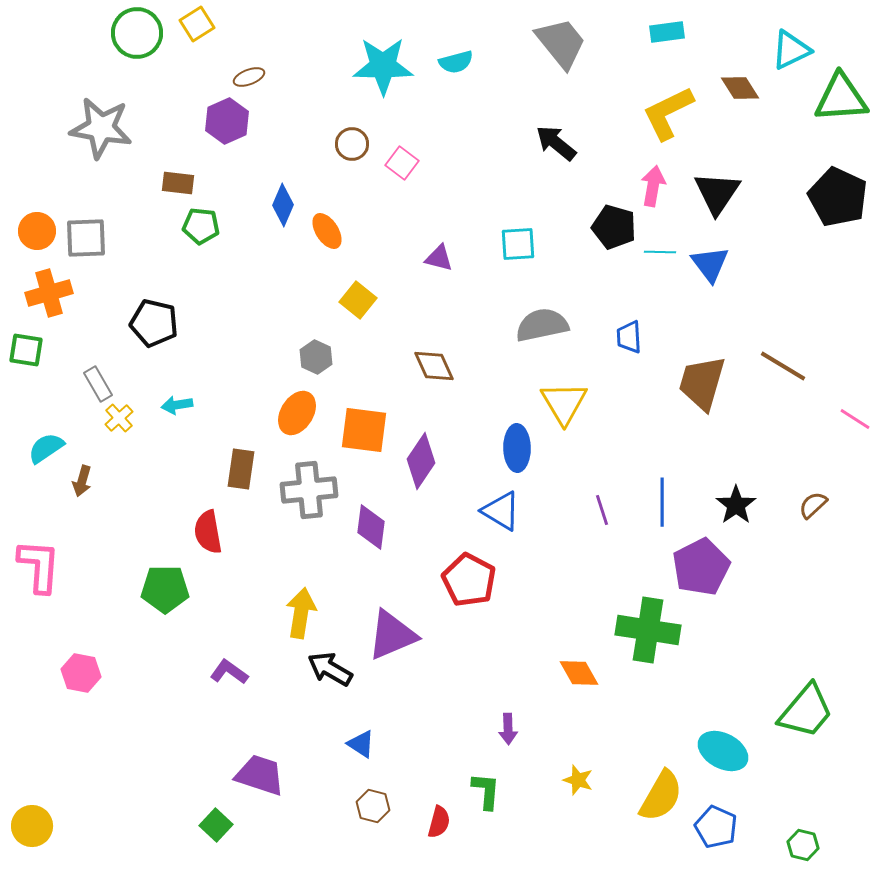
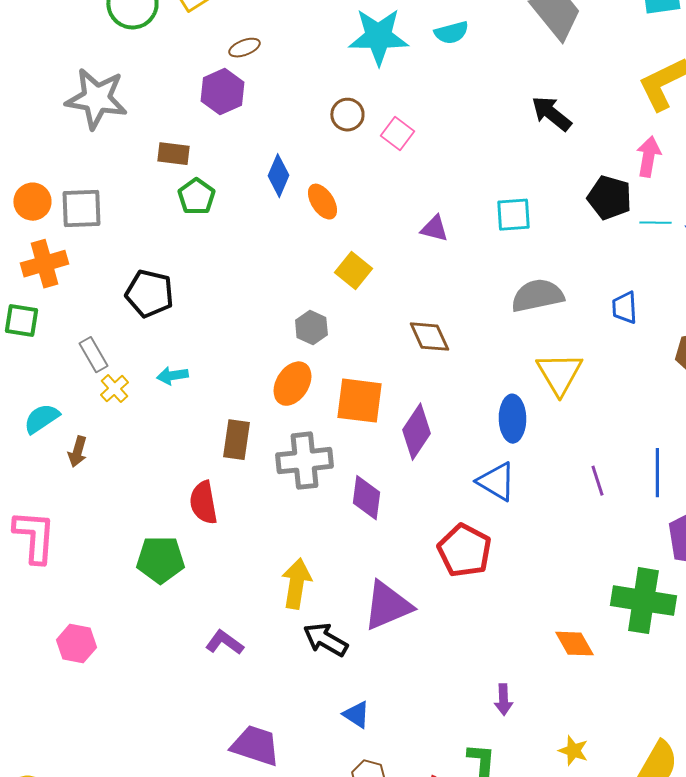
green pentagon: (201, 226) -> (196, 197), turned 30

